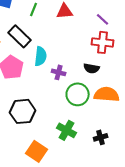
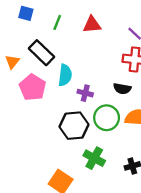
black hexagon: (23, 111) -> (74, 126), moved

